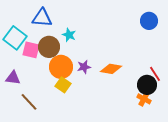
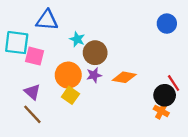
cyan square: (15, 38) -> (17, 43), turned -30
brown circle: (49, 47) -> (95, 53), moved
purple triangle: (13, 78) -> (32, 92), moved, turned 35

